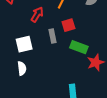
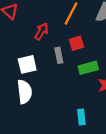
green rectangle: (79, 47) -> (88, 68), turned -36
white semicircle: (22, 68) -> (25, 92), size x1.5

